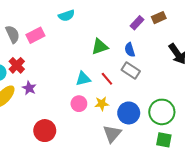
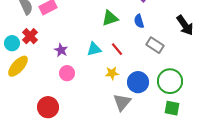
gray rectangle: (131, 70) -> (155, 45), moved
purple star: (29, 88) -> (61, 50), moved
pink circle: (79, 104) -> (67, 73), moved
red circle: (45, 131) -> (48, 107), moved

